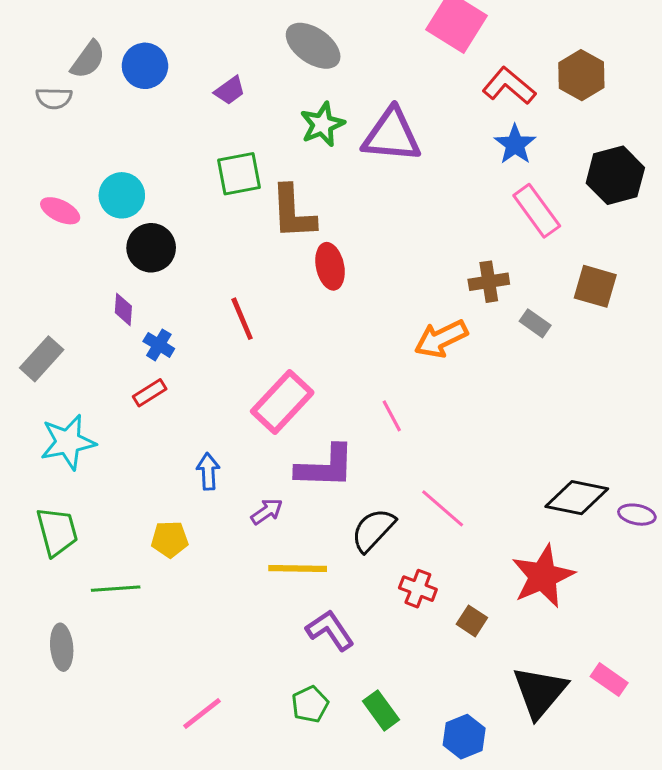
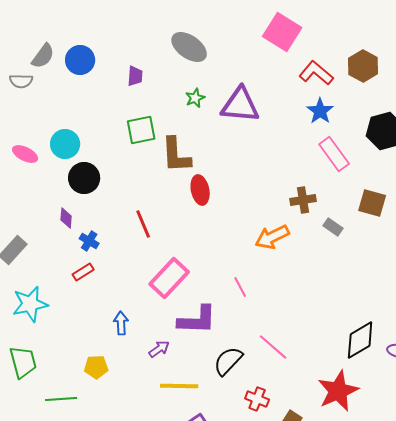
purple trapezoid: (230, 90) -> (135, 76), turned -50
green star: (322, 124) -> (195, 98), size x0.7
black diamond: (577, 498) -> (360, 340), turned -42

